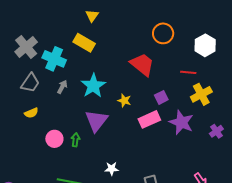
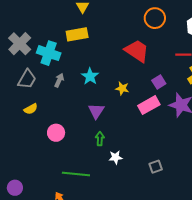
yellow rectangle: (84, 43) -> (77, 34), turned -35
cyan star: (93, 86) -> (90, 76), size x0.7
purple triangle: (96, 121) -> (96, 111), size x0.7
green arrow: (75, 140) -> (100, 139), moved

